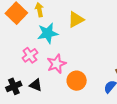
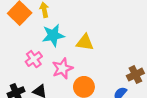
yellow triangle: (76, 20) -> (85, 42), moved, turned 36

